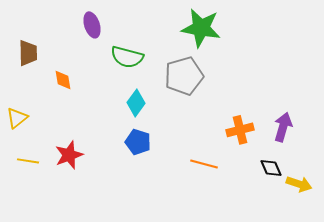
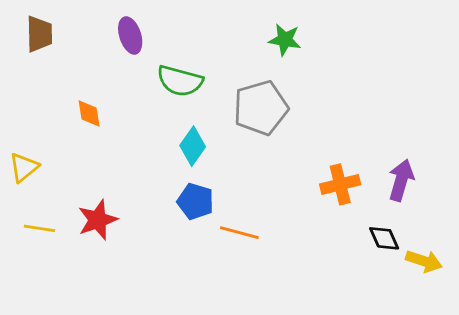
green star: (201, 28) -> (285, 40), size x0.6
brown trapezoid: (28, 53) -> (39, 34), moved
orange line: (204, 164) -> (239, 233), moved

